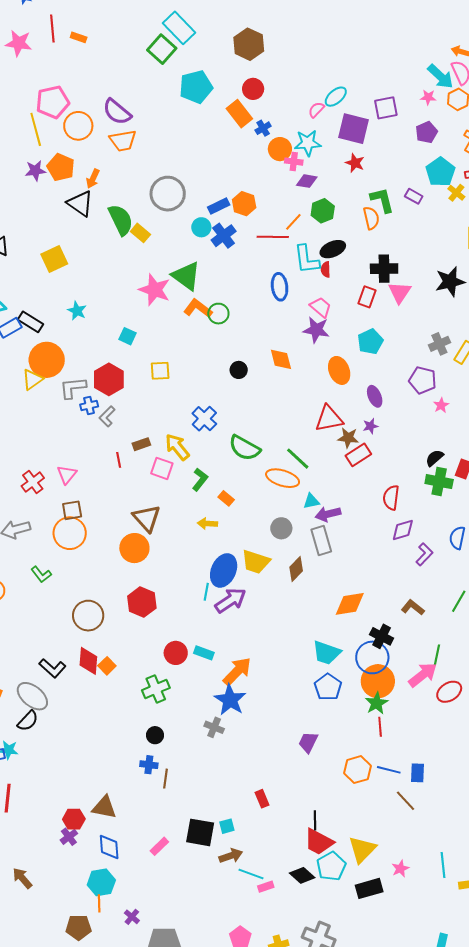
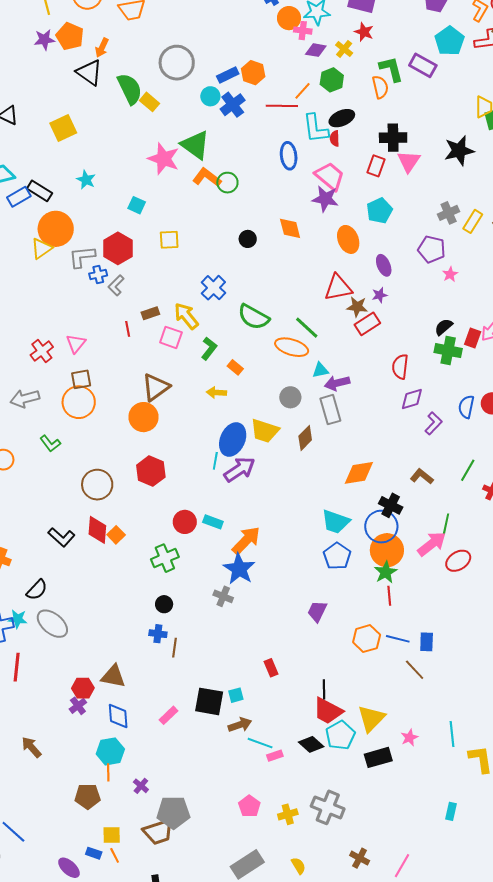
yellow cross: (456, 193) -> (344, 49), moved
purple rectangle: (414, 196) -> (423, 65), size x1.5
pink trapezoid: (321, 307) -> (330, 176), size x1.4
brown triangle: (147, 518) -> (156, 387), turned 36
gray ellipse: (32, 696) -> (52, 624), moved

